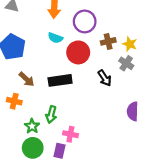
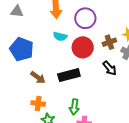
brown cross: (108, 41) -> (109, 42), moved
orange cross: (14, 101) -> (38, 103), moved
green arrow: (51, 114) -> (74, 107), moved

